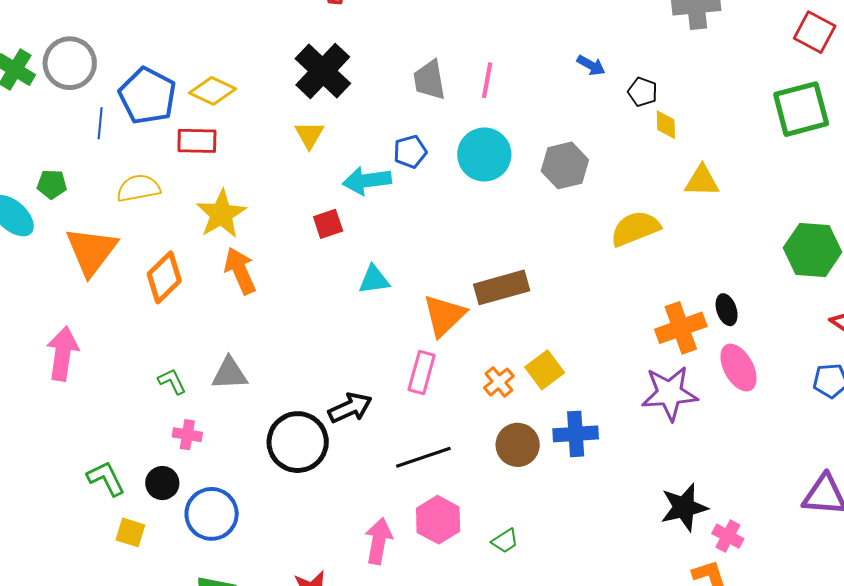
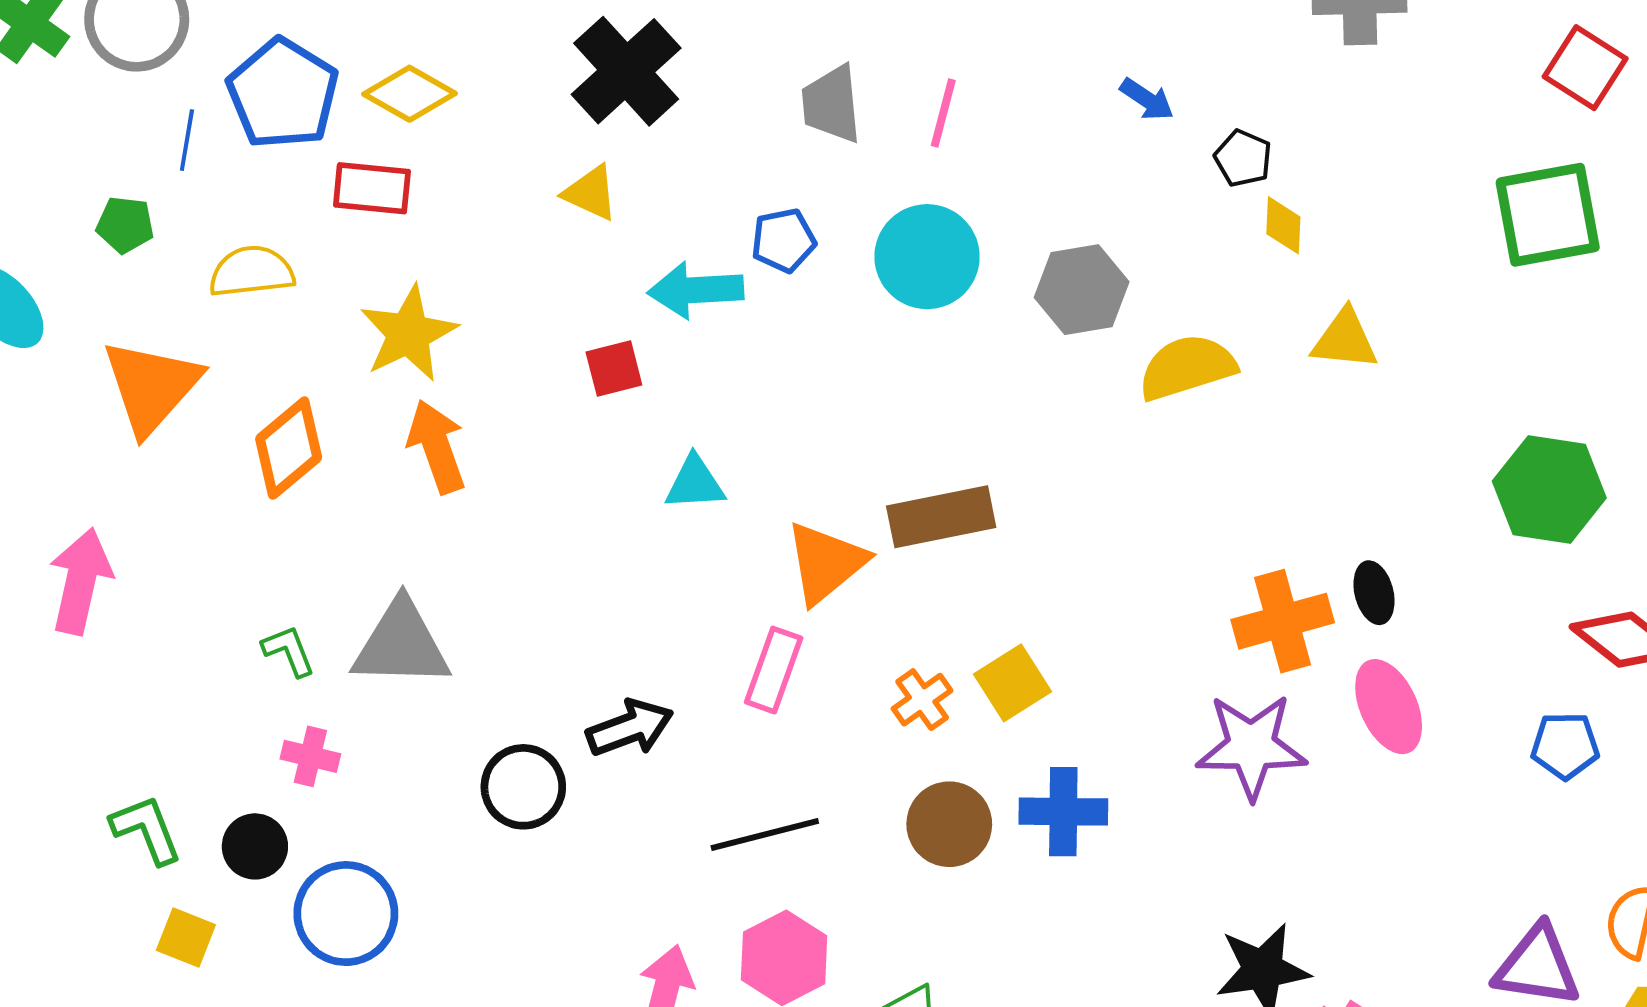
yellow triangle: (309, 135) -> (591, 193), turned -40
green pentagon: (52, 184) -> (125, 225), moved
yellow semicircle: (635, 229) -> (1187, 367), moved
gray triangle: (230, 374) -> (401, 644), size x1.4
black circle: (298, 442) -> (523, 787), size x0.7

